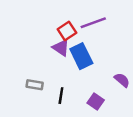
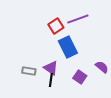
purple triangle: (61, 48) -> (51, 68), moved
purple square: (96, 102) -> (80, 77), moved

